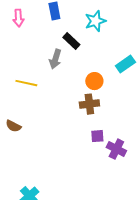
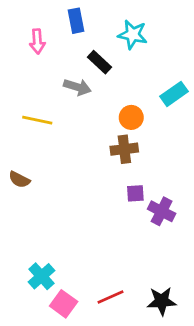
pink arrow: (18, 18) -> (37, 41), moved
cyan star: (95, 21) -> (133, 35), turned 30
gray arrow: (55, 59) -> (77, 87), turned -90

